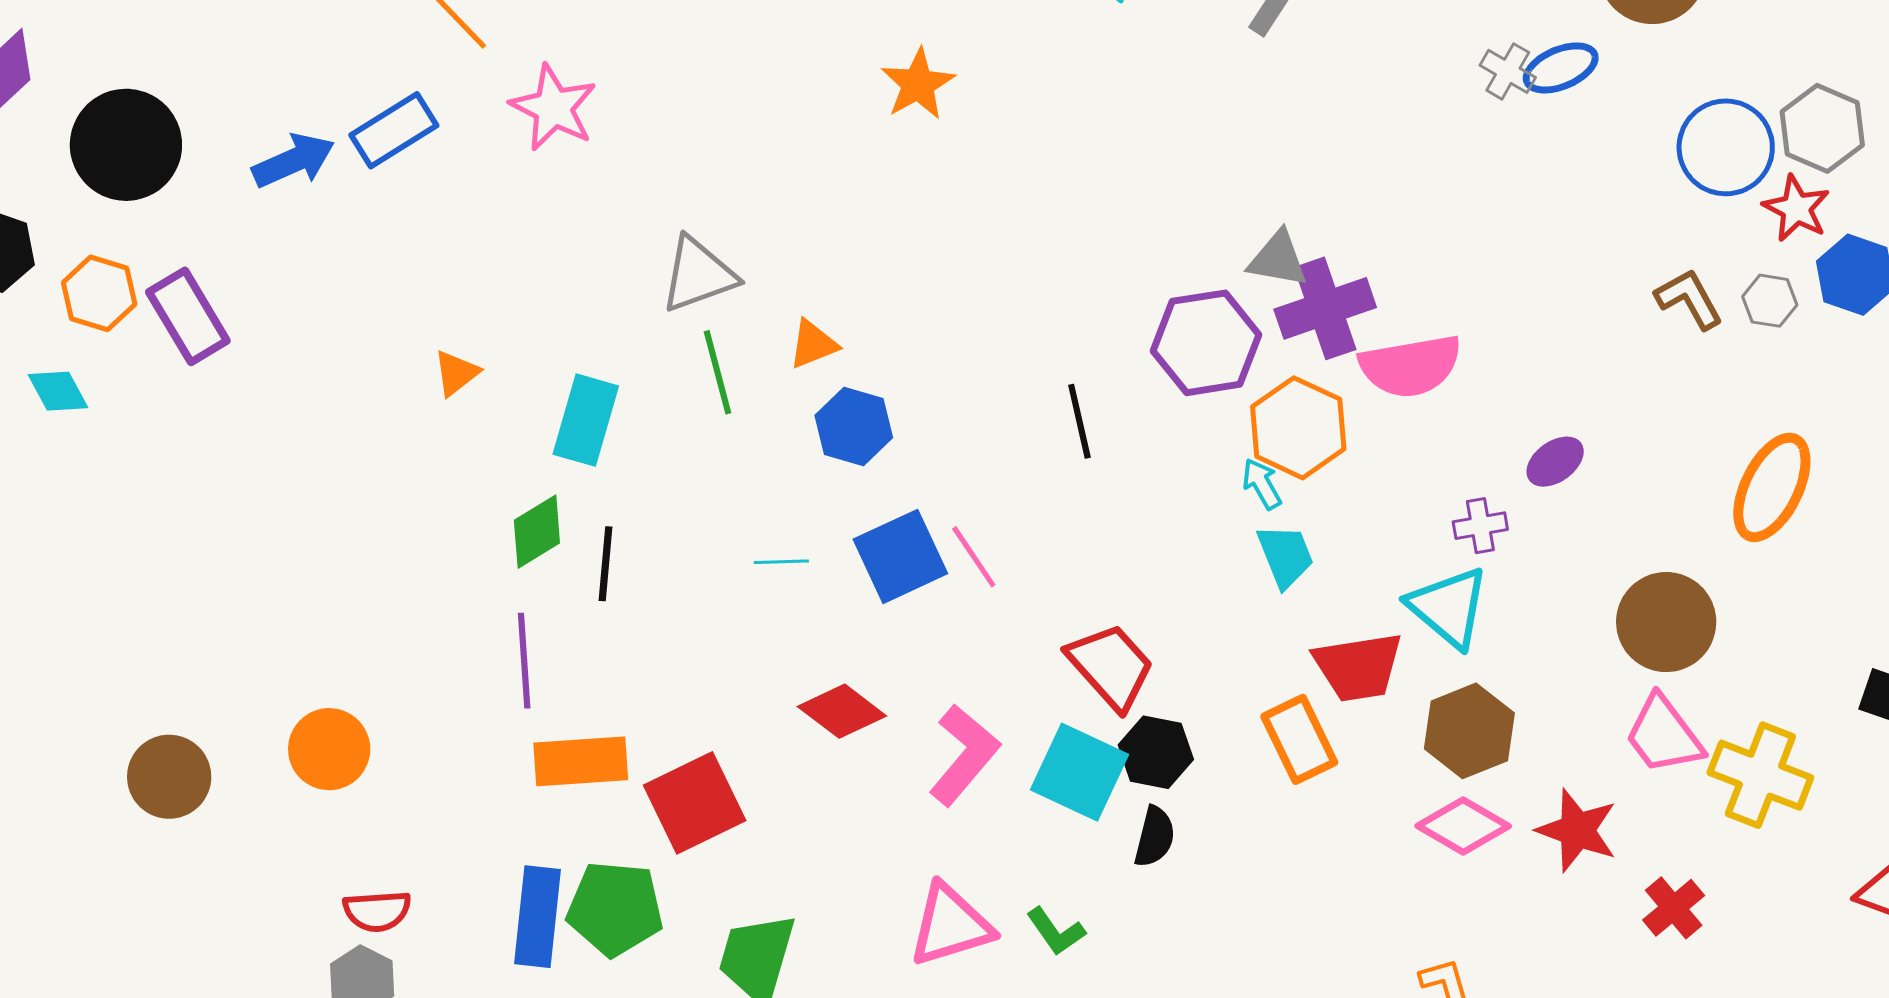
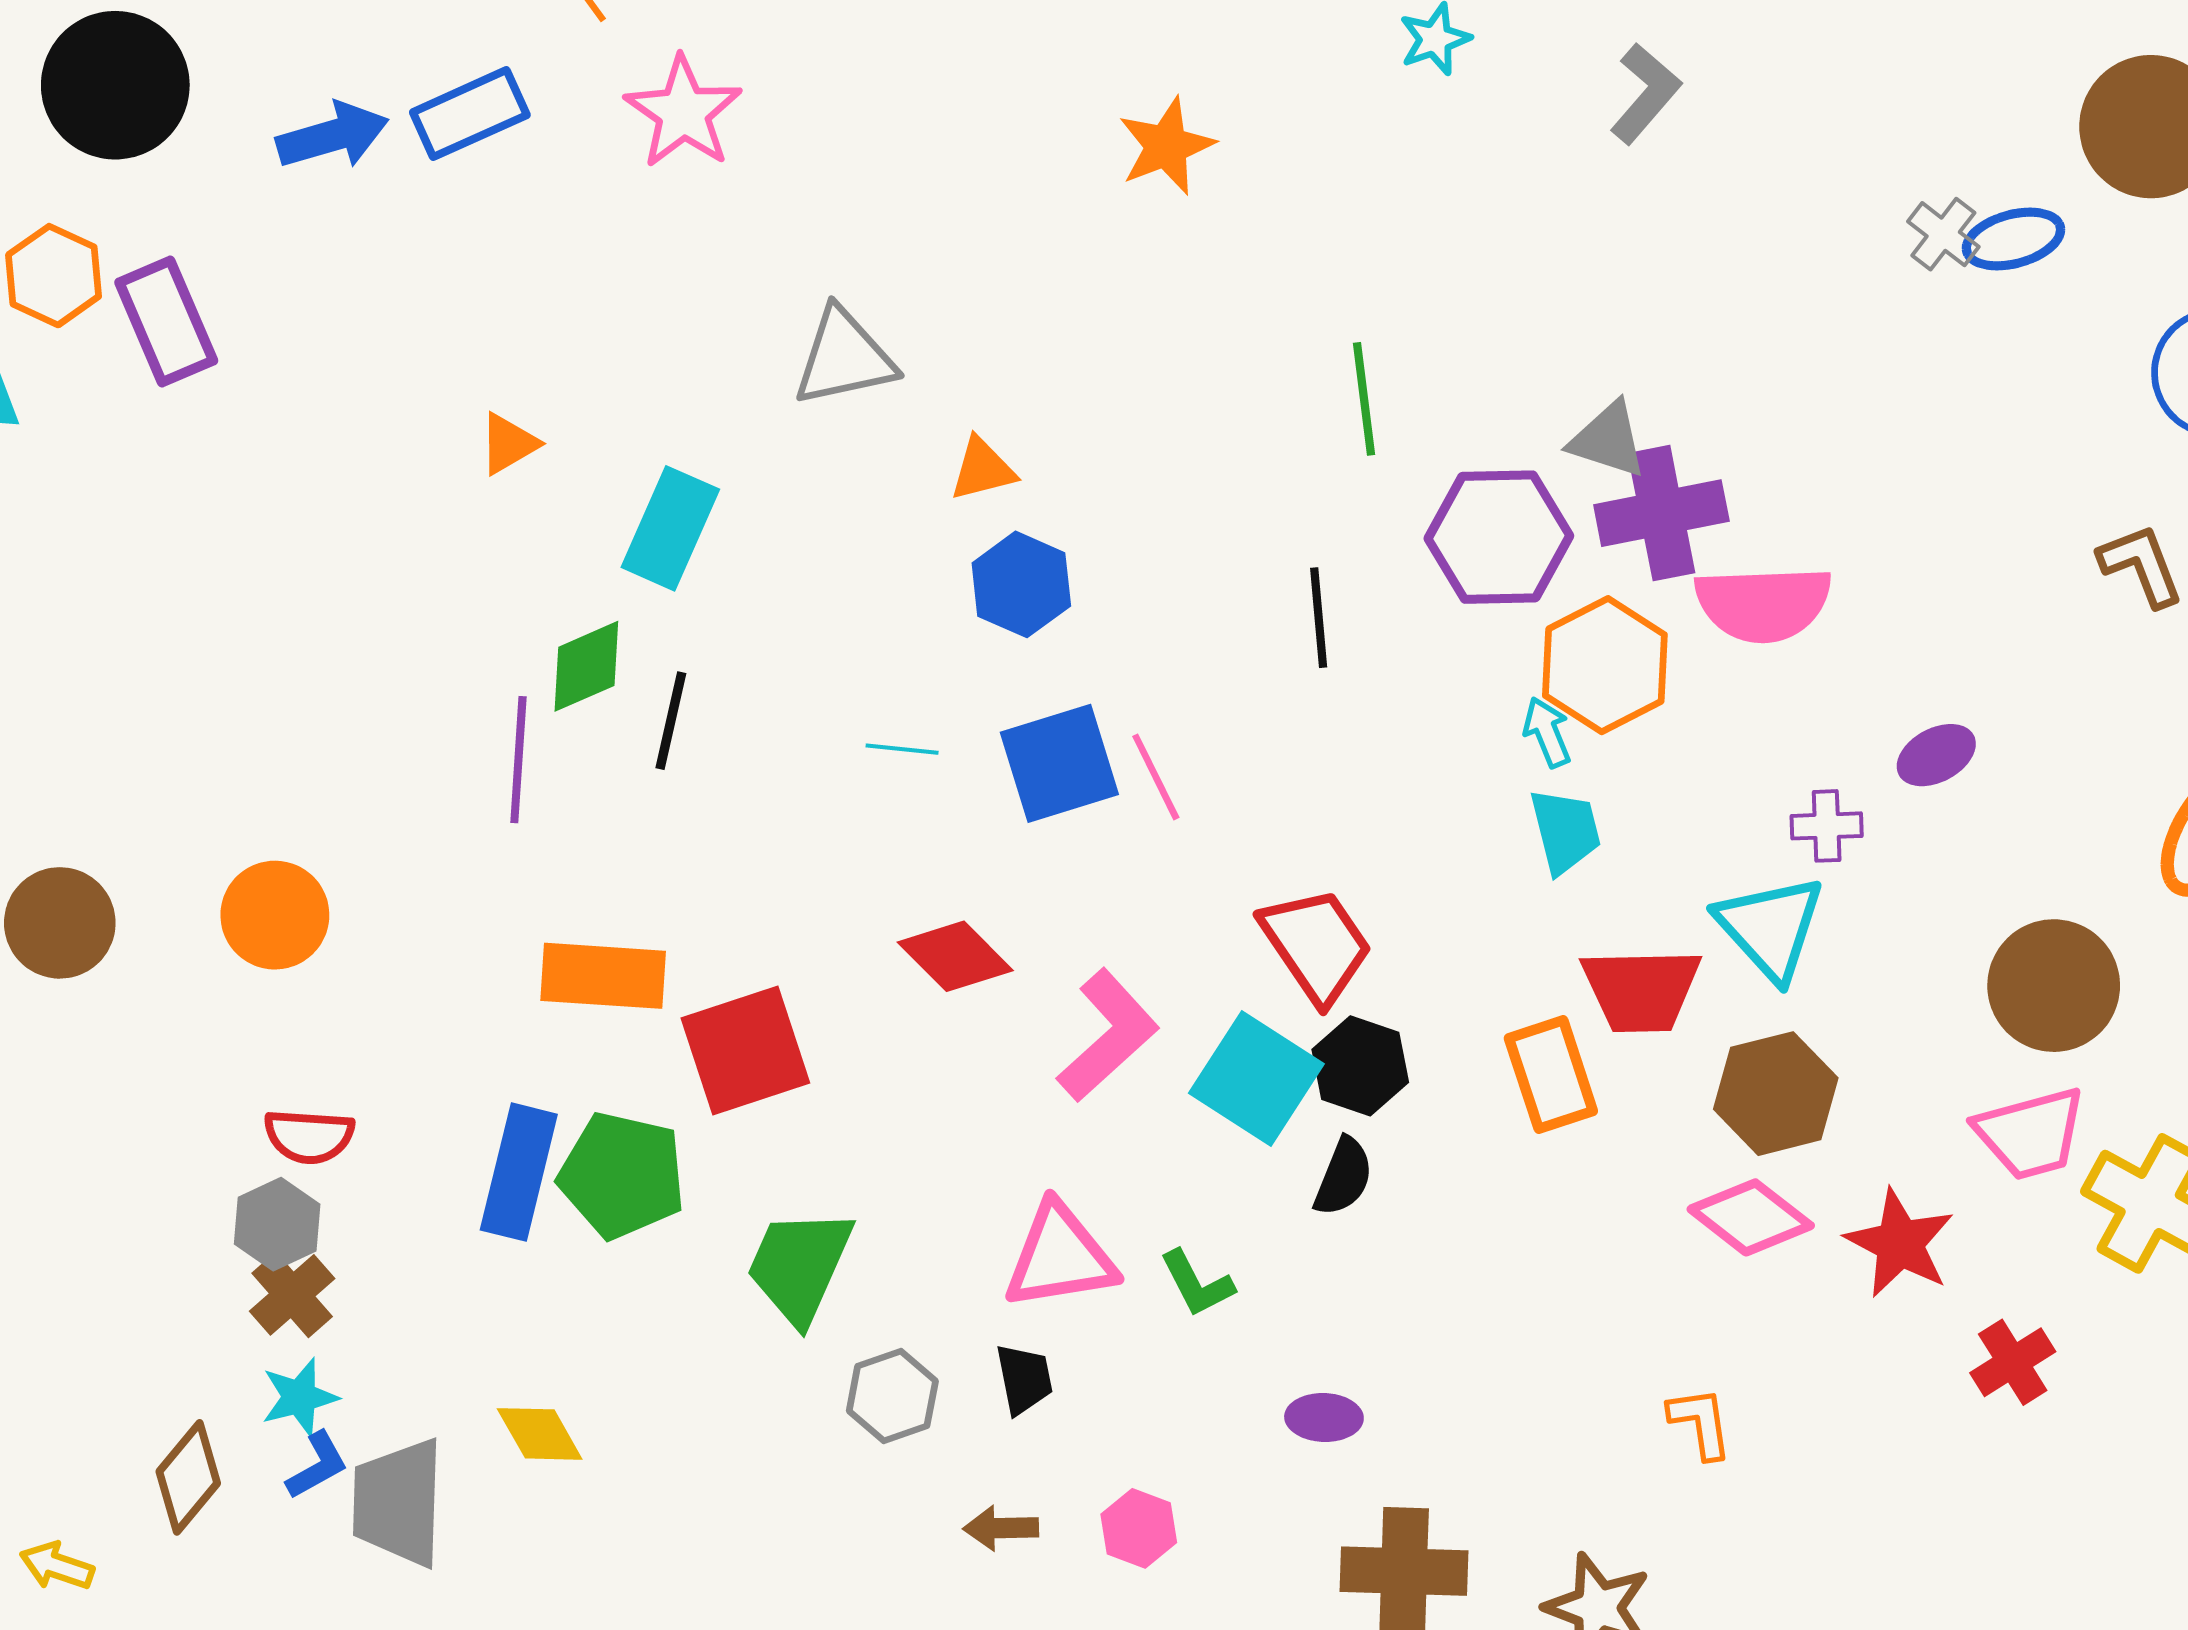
green line: (717, 372) -> (1364, 399), moved
purple line: (524, 661) -> (518, 760), moved
pink trapezoid: (1664, 735) -> (2030, 1133), turned -76

